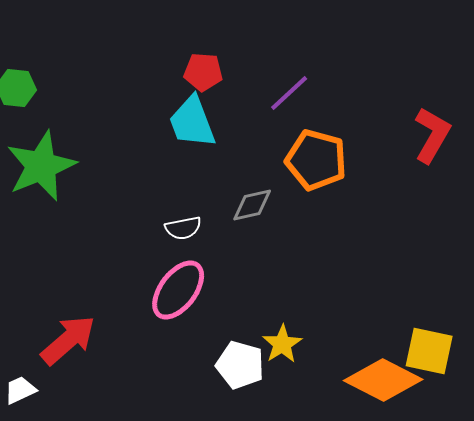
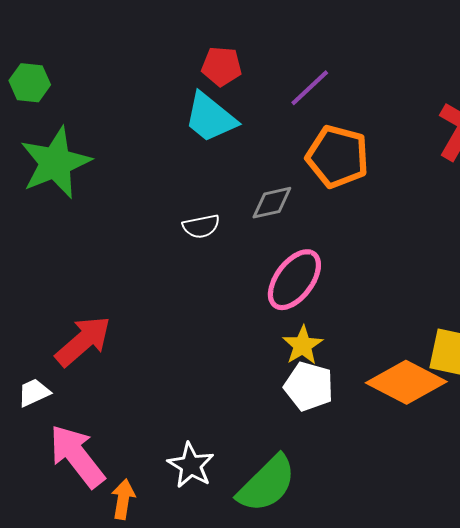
cyan trapezoid: (192, 122) -> (210, 118), turned -30
pink ellipse: (178, 290) -> (294, 280), moved
white pentagon: (240, 365) -> (309, 386), moved

